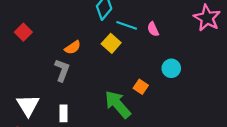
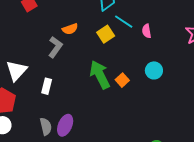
green arrow: (118, 104) -> (100, 75), moved

